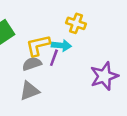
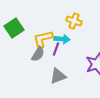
gray semicircle: (32, 64) -> (38, 54), turned 140
gray triangle: (29, 91) -> (58, 76), moved

